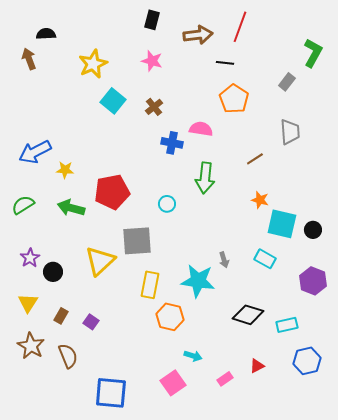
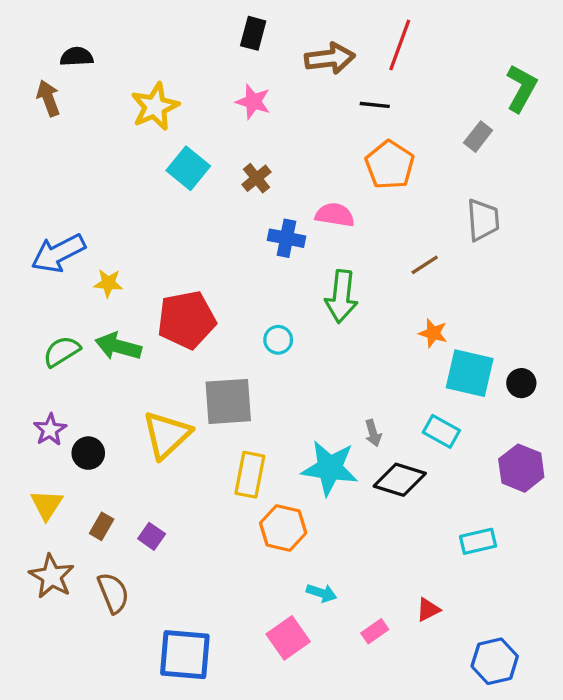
green semicircle: (23, 205) -> (62, 351), moved
black diamond: (248, 315) -> (400, 480), moved
blue hexagon: (307, 361) -> (495, 661), moved

